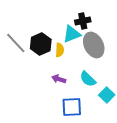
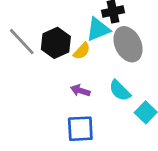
yellow semicircle: (60, 50) -> (82, 51), turned 40
blue square: (72, 107) -> (80, 129), moved

